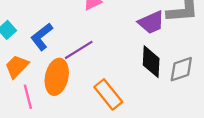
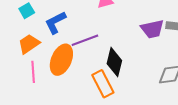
black diamond: (151, 62) -> (114, 62), moved

